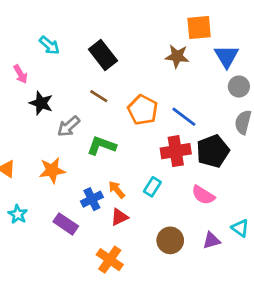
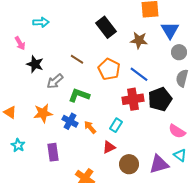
cyan arrow: (49, 45) -> (41, 22), turned -42
black rectangle: (103, 55) -> (106, 27), moved
brown star: (177, 56) -> (139, 40), moved
pink semicircle: (203, 195) -> (177, 131), moved
blue cross: (92, 199) -> (70, 121), moved, turned -35
red triangle: (119, 217) -> (109, 147), moved
purple rectangle: (66, 224) -> (53, 152), turned 48
purple triangle: (211, 240) -> (159, 164), size x1.5

